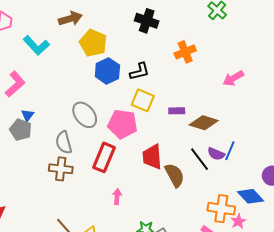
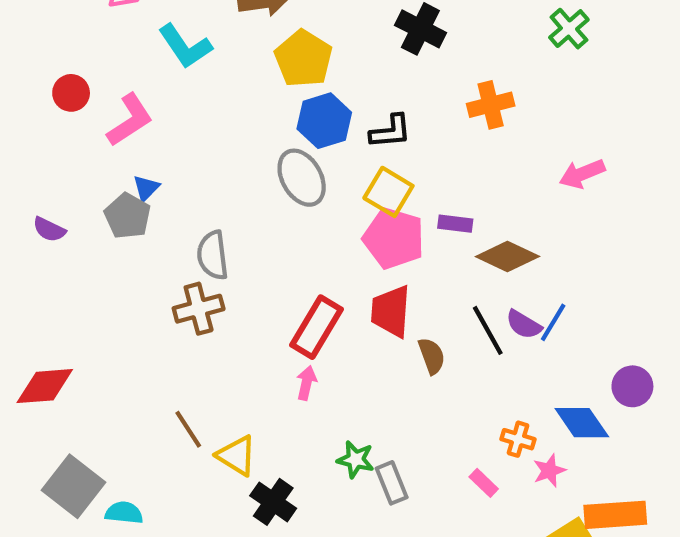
gray ellipse: (85, 115) -> (302, 178), moved
pink pentagon: (123, 124) -> (394, 238), moved
red rectangle: (104, 157) -> (316, 327), moved
brown cross: (61, 169) -> (199, 309), turned -30
brown semicircle: (175, 175) -> (432, 356), size x0.7
orange cross: (221, 209) -> (518, 439), size x0.6

